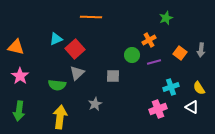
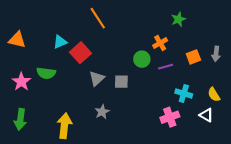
orange line: (91, 17) -> (98, 18), turned 55
orange triangle: (16, 47) -> (17, 40), moved
orange square: (180, 53) -> (193, 57), turned 32
gray triangle: (77, 73) -> (97, 78), moved
green semicircle: (57, 85) -> (46, 73), moved
cyan cross: (171, 87) -> (184, 94), turned 35

